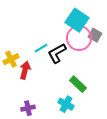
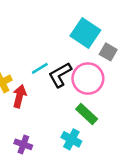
pink circle: (79, 38) -> (88, 79), moved
purple cross: (28, 108) -> (23, 144), turned 32

